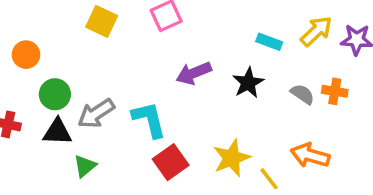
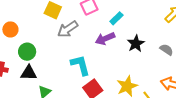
cyan rectangle: (269, 42) -> (116, 18), moved, turned -64
gray arrow: (96, 114) -> (68, 29), moved

